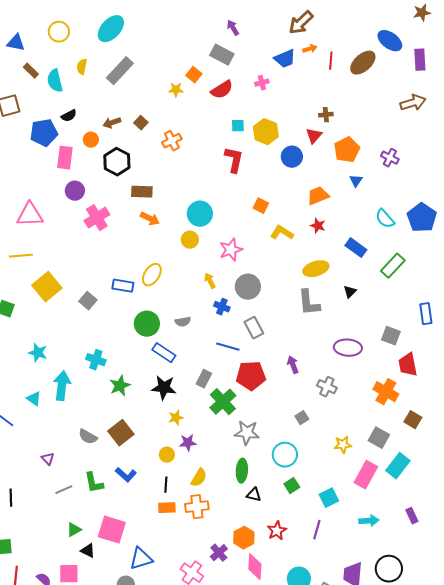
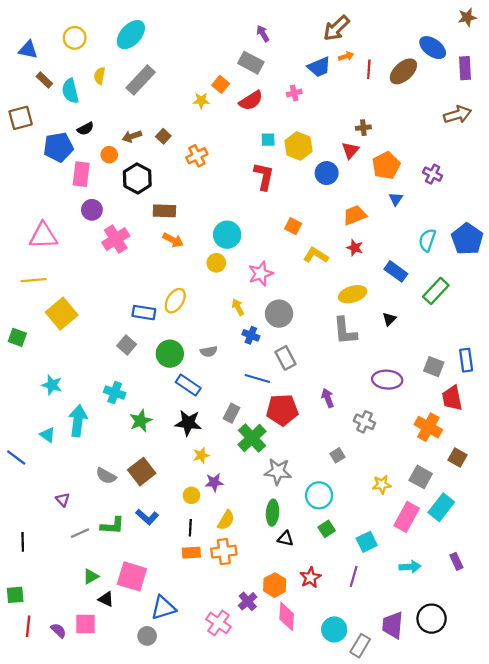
cyan semicircle: (385, 219) -> (427, 240), turned 60
gray square: (88, 301) -> (127, 345), moved
blue rectangle: (426, 314) -> (466, 360), moved
green L-shape: (94, 483) -> (112, 526), turned -75

